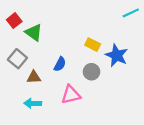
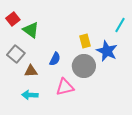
cyan line: (131, 13) -> (120, 25), moved, turned -35
yellow rectangle: (93, 45) -> (85, 41), turned 48
gray circle: (91, 72) -> (84, 66), size x1.5

